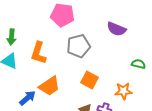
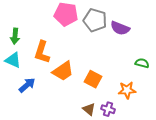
gray pentagon: (78, 46) -> (95, 20), moved, turned 30
orange trapezoid: (49, 86) -> (63, 71), moved
blue arrow: (27, 98) -> (27, 85), moved

